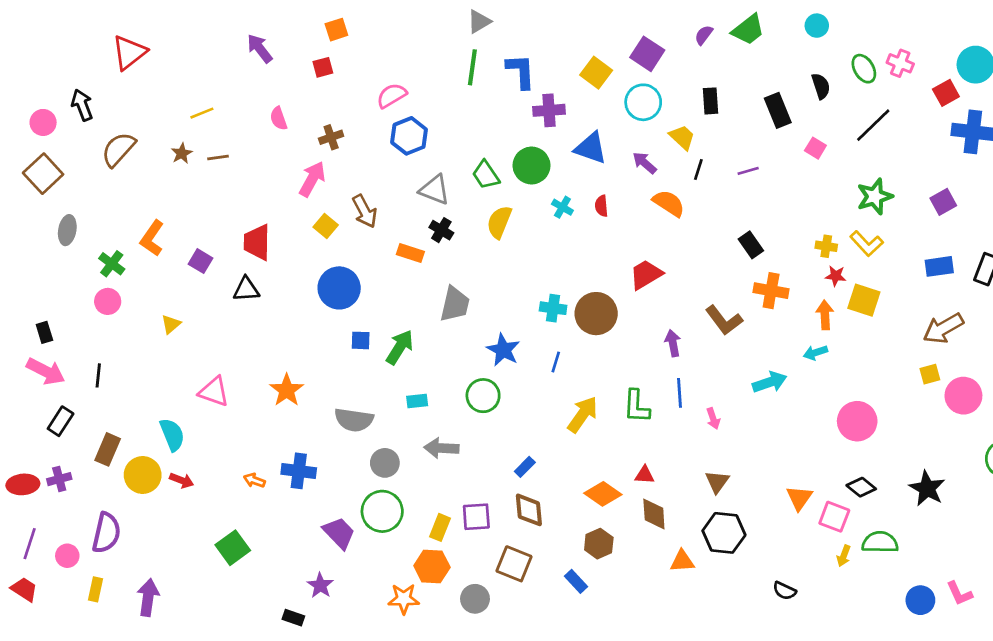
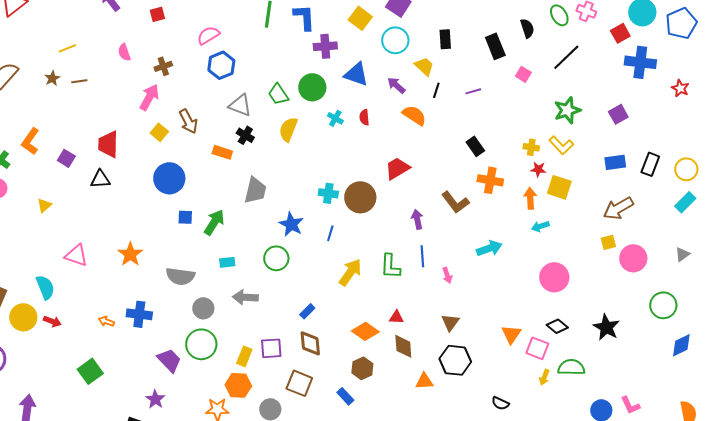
cyan arrow: (815, 353) -> (540, 226), moved

